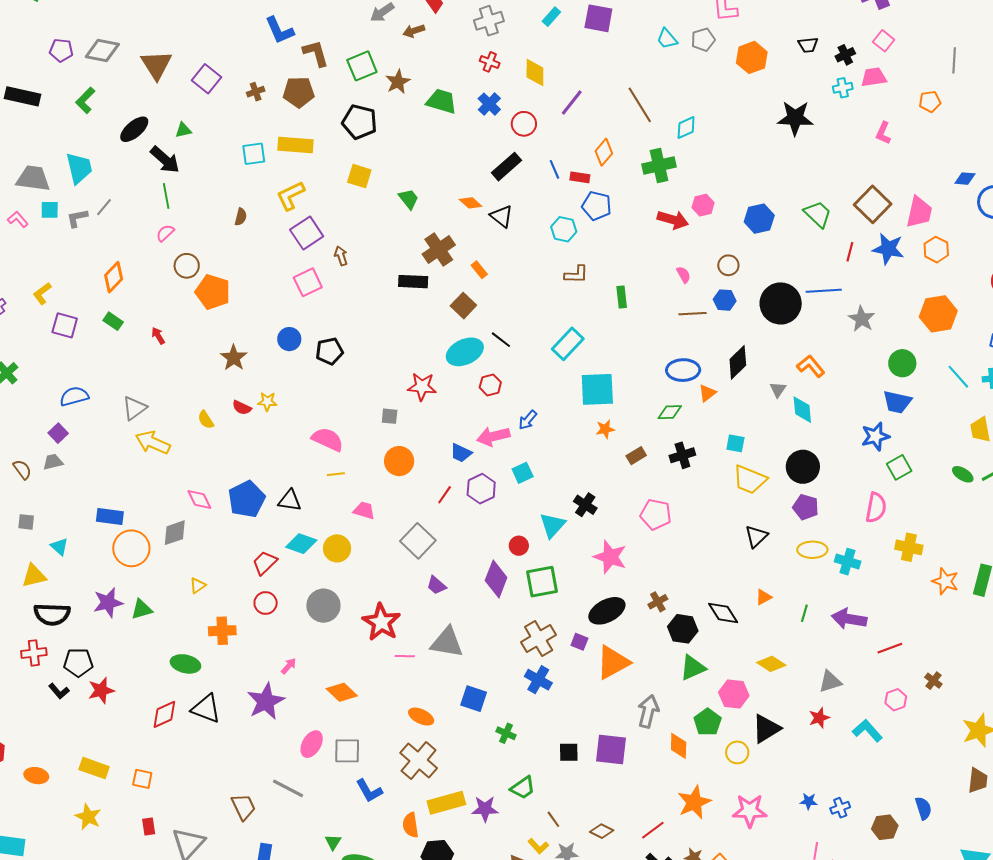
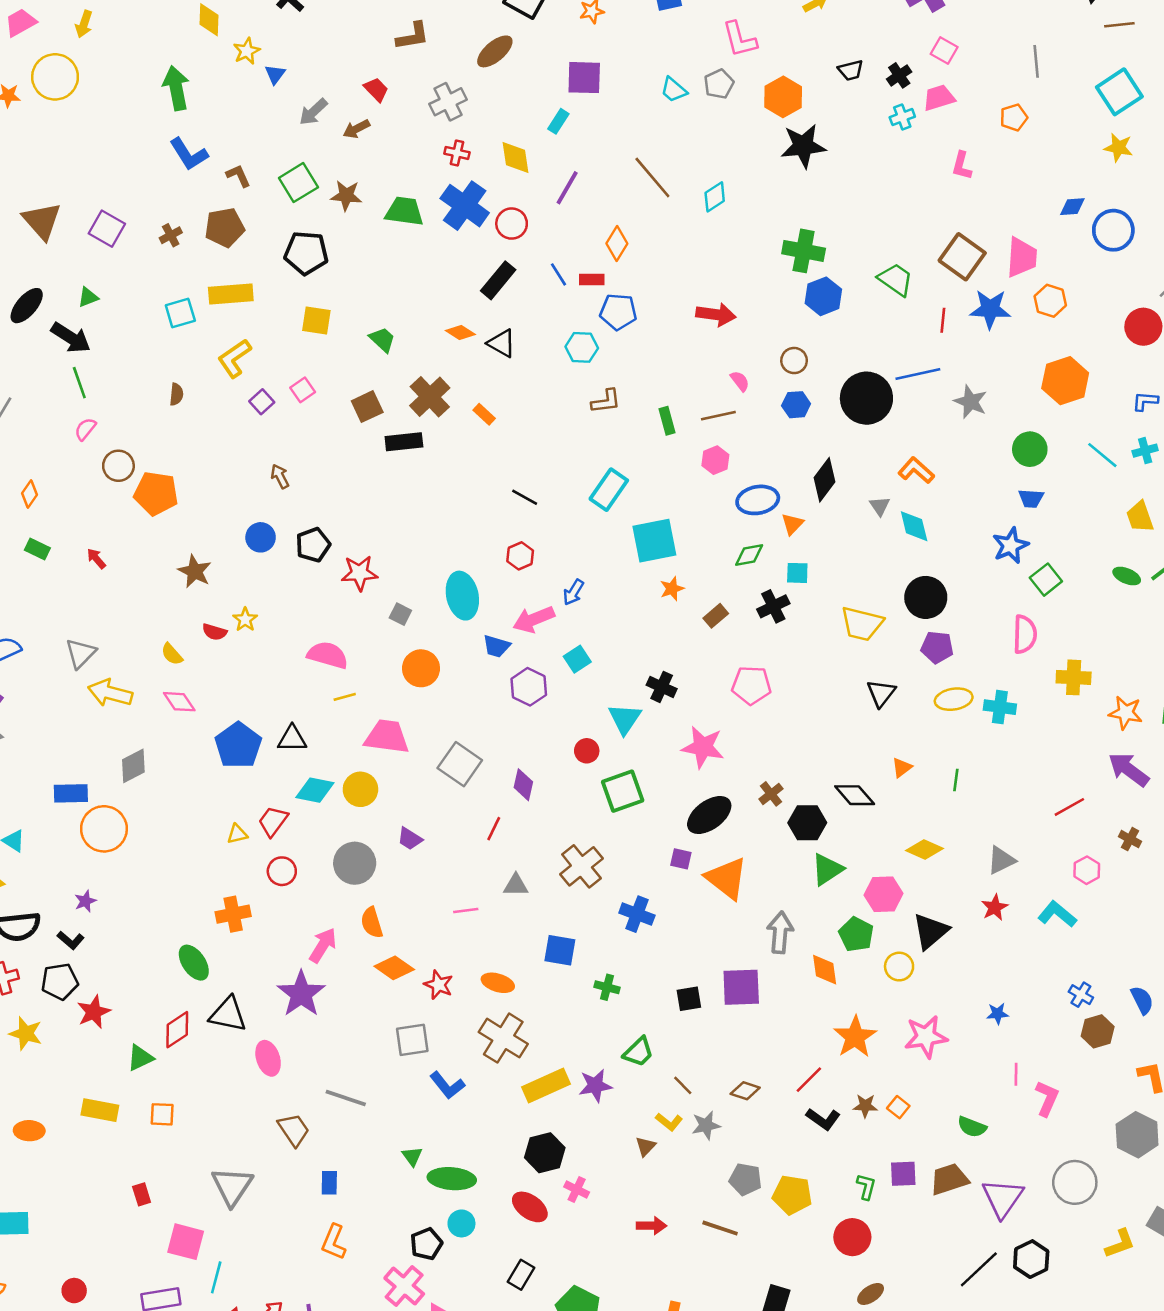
cyan rectangle: (551, 17) -> (558, 121), moved
brown L-shape: (316, 53) -> (238, 176), size x0.7
brown star: (398, 82) -> (346, 195), turned -30
blue cross: (489, 104) -> (465, 206), size x1.6
black star: (795, 118) -> (803, 146), moved
green cross: (659, 166) -> (804, 251), moved, turned 32
pink hexagon: (703, 205) -> (715, 460), moved
purple square: (307, 233) -> (262, 402), size x0.6
brown arrow: (341, 256) -> (280, 476), moved
orange diamond: (114, 277) -> (29, 494), size x0.7
pink square: (308, 282) -> (303, 390), moved, size x0.7
brown square: (463, 306) -> (367, 407), moved, turned 30
brown line: (693, 314) -> (718, 416), moved
cyan ellipse: (465, 352) -> (462, 596), moved, turned -69
red star: (422, 387) -> (359, 573), moved
yellow star: (267, 402) -> (245, 620), turned -30
blue trapezoid: (897, 402) -> (1031, 498), size x0.7
gray square: (390, 416) -> (400, 614), turned 30
cyan square: (735, 443) -> (797, 573), moved
red line: (445, 495) -> (494, 829), moved
pink diamond: (199, 499) -> (179, 702), moved
pink trapezoid: (364, 510) -> (387, 737), size x1.6
gray diamond: (175, 533) -> (133, 766), moved
purple diamond: (496, 579) -> (523, 785), moved, size x0.7
purple trapezoid: (436, 585) -> (410, 839), moved
yellow triangle: (198, 586) -> (237, 834), moved, turned 30
purple star: (108, 603) -> (85, 901), size x0.6
green triangle: (142, 609) -> (140, 1058), moved
purple arrow: (849, 619) -> (1129, 770), moved, turned 36
red star: (381, 622) -> (438, 985), moved, size x0.6
brown cross: (539, 639) -> (581, 866), moved
gray triangle: (447, 642) -> (516, 885), size x0.6
orange triangle: (613, 662) -> (727, 878), turned -45
green ellipse: (185, 664) -> (194, 963), turned 52
pink arrow: (289, 666) -> (323, 945), size x1.6
black L-shape: (59, 691) -> (71, 940), moved
pink ellipse: (312, 744) -> (268, 1058), moved, turned -40
blue cross: (840, 808) -> (1081, 995), moved, turned -30
yellow star: (88, 817) -> (26, 1033), moved
orange semicircle: (411, 825) -> (372, 923), moved
red rectangle: (149, 827) -> (142, 1194), moved

